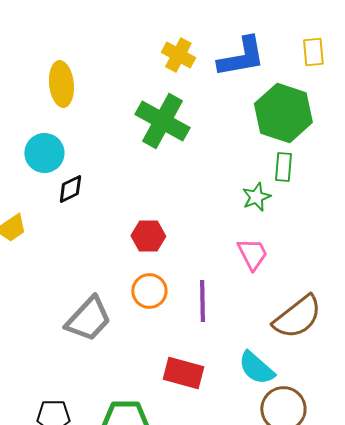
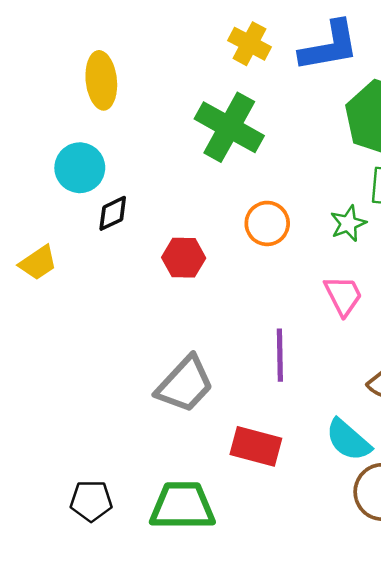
red hexagon: (148, 236) -> (184, 258), moved
orange circle: (149, 291) -> (267, 223), moved
gray trapezoid: (88, 319) -> (185, 384), moved

